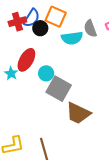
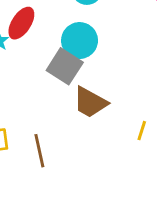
cyan circle: (46, 73) -> (80, 41), moved, size x1.6

